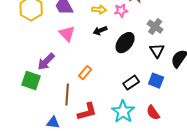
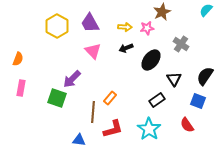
black triangle: (157, 51) -> (174, 79), moved
orange rectangle: (85, 73) -> (110, 98), moved
blue square: (156, 81) -> (198, 101), moved
red semicircle: (153, 113) -> (187, 125), moved

